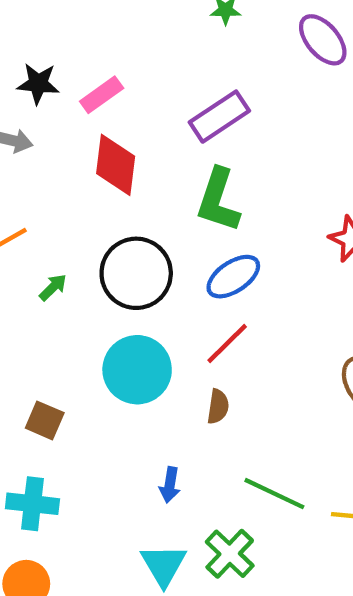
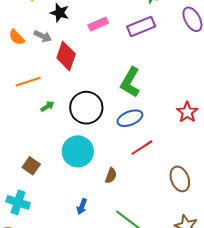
pink rectangle: (102, 95) -> (98, 24), moved
purple rectangle: (219, 117) -> (141, 27), moved
red diamond: (116, 165) -> (66, 56), moved
red line: (227, 344) -> (142, 148), moved

